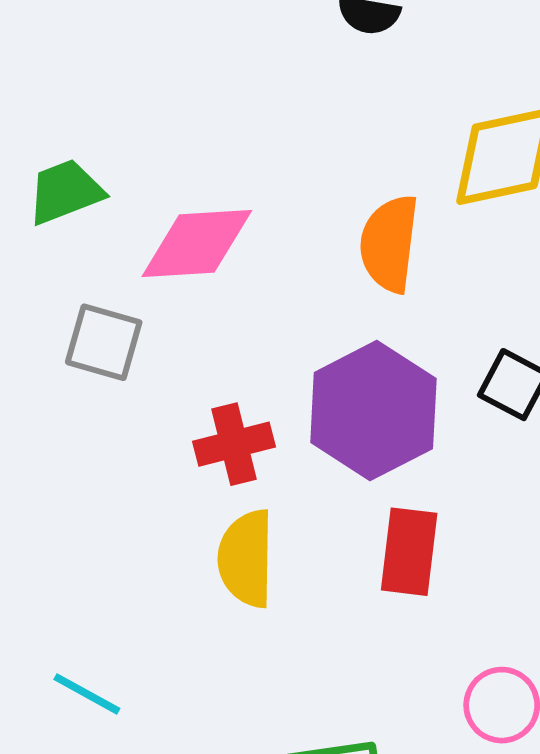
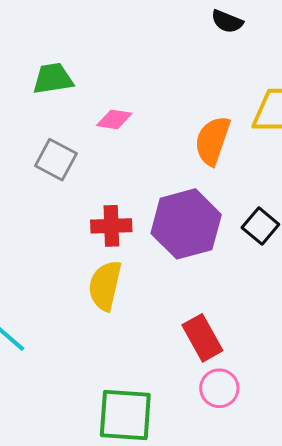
pink diamond: (197, 243) -> (114, 119), size x0.6
red rectangle: (409, 552) -> (202, 338), moved, turned -48

